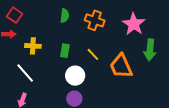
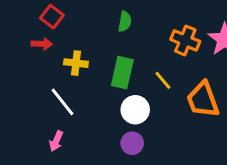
orange cross: (95, 20) -> (185, 40), moved
green rectangle: (65, 51) -> (122, 73), size x1.5

